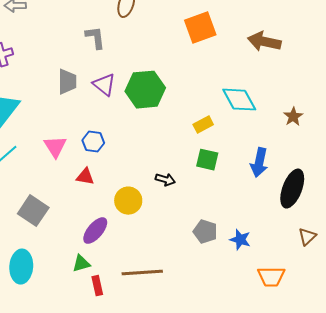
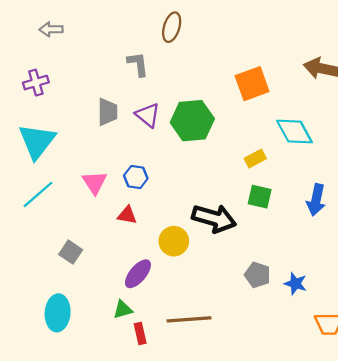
orange square: (200, 28) -> (252, 84), moved
black arrow: (165, 180) -> (214, 218), size x2.0
gray square: (33, 211) -> (71, 252), size x0.7

